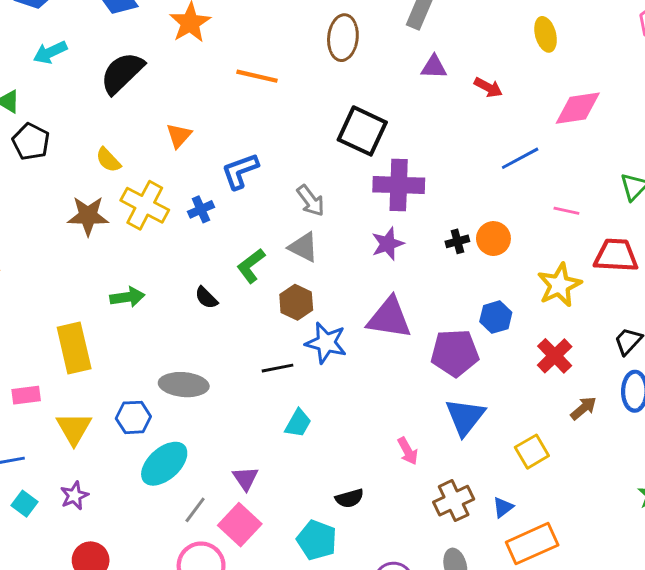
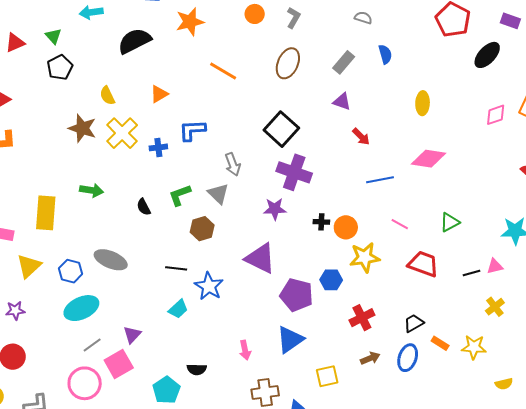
red arrow: (488, 87) -> (361, 137), moved
yellow star: (559, 285) -> (365, 257), moved
blue star: (326, 343) -> (209, 286), moved

